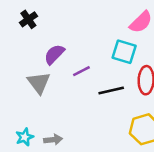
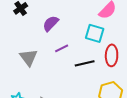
purple semicircle: (54, 54) -> (51, 23), moved

